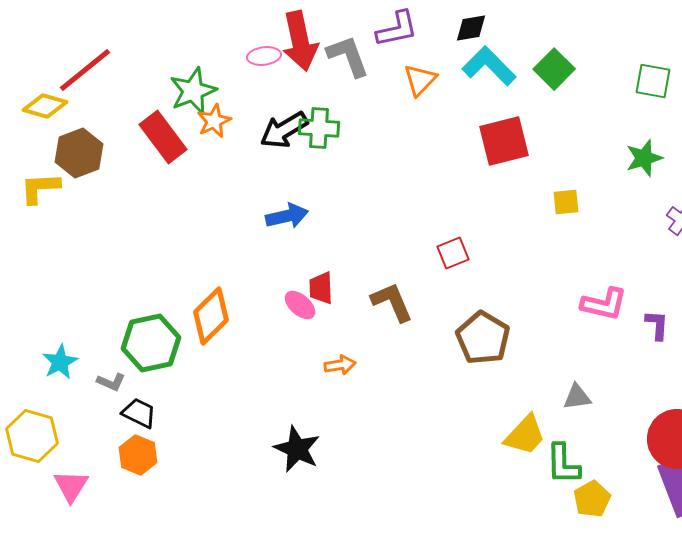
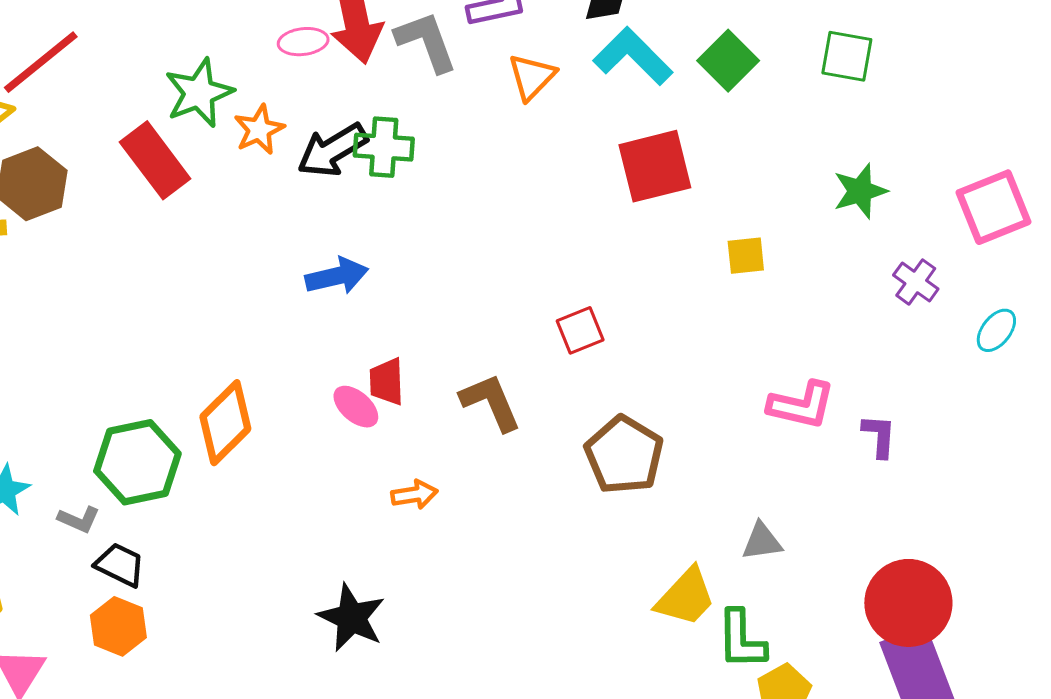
green square: (653, 81) -> (847, 56), moved
orange star: (214, 121) -> (259, 130), moved

